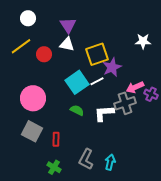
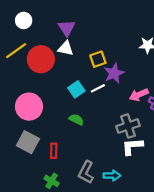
red circle: (44, 54) -> (41, 59), size x1.6
yellow square: (97, 54) -> (98, 59), size x0.7
cyan square: (77, 82) -> (76, 89), size x0.7
gray cross: (125, 103) -> (128, 126), moved
white L-shape: (104, 113) -> (132, 146), moved
cyan arrow: (110, 162) -> (112, 176), turned 77

